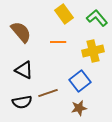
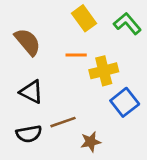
yellow cross: (93, 51) -> (104, 71), moved
blue square: (80, 81) -> (125, 102), moved
brown star: (79, 108) -> (91, 142), moved

